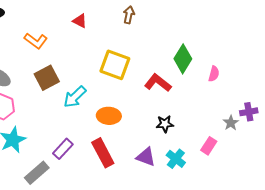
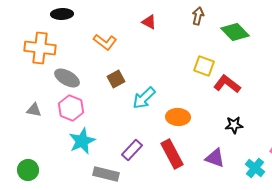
green diamond: (183, 59) -> (235, 32), moved, turned -76
yellow square: (115, 65) -> (204, 66), moved, size x0.7
brown square: (47, 78) -> (116, 79), size x0.7
cyan cross: (176, 159) -> (255, 168), moved
gray rectangle: (37, 173) -> (106, 174), turned 55

